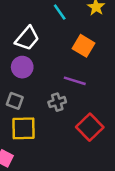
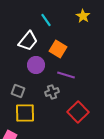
cyan line: (60, 12) -> (46, 20), moved
orange square: (83, 46) -> (58, 49), moved
purple circle: (22, 67) -> (36, 65), moved

